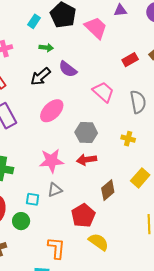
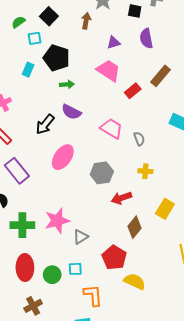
pink trapezoid: (96, 28) -> (109, 71), moved
green arrow: (46, 48) -> (67, 84), moved
gray semicircle: (138, 102) -> (139, 139), moved, size x0.6
red arrow: (87, 160) -> (121, 198), moved
pink star: (52, 161) -> (57, 221), moved
cyan square: (33, 199) -> (75, 269), moved

